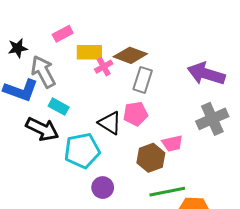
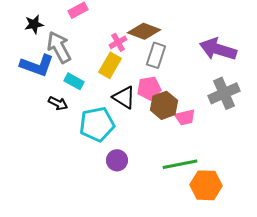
yellow rectangle: (89, 52) -> (110, 65), moved, turned -60
black arrow: (42, 129) -> (58, 103), size x0.6
brown hexagon: (151, 158) -> (164, 105), moved

